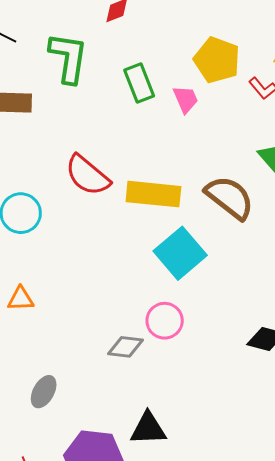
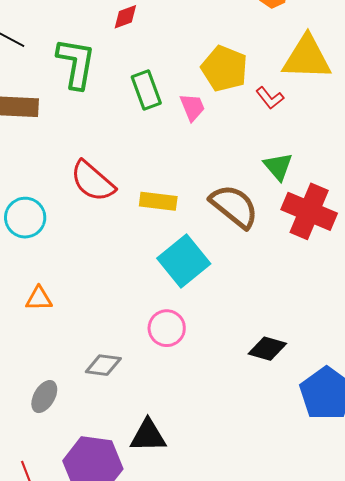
yellow rectangle: (153, 194) -> (158, 201), size x0.7
orange triangle: (21, 299) -> (39, 299), moved
gray diamond: (126, 347) -> (103, 365), moved

